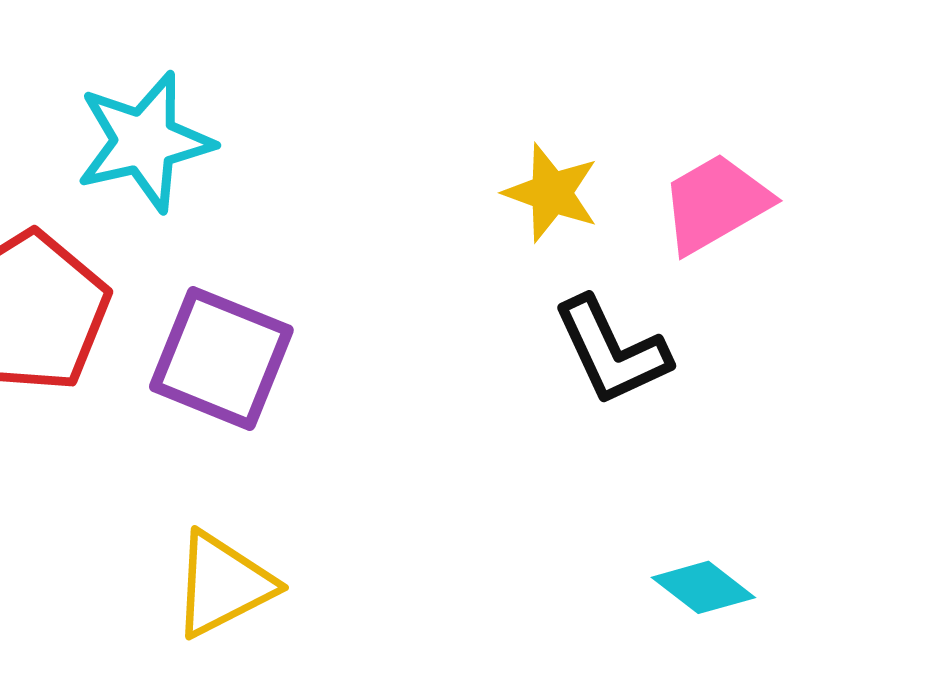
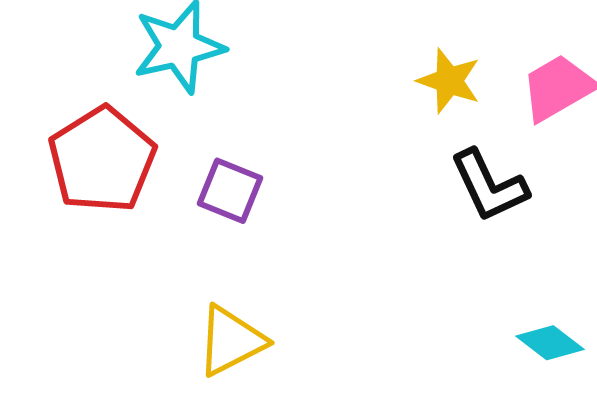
purple square: (221, 358) -> (230, 191), size x0.7

